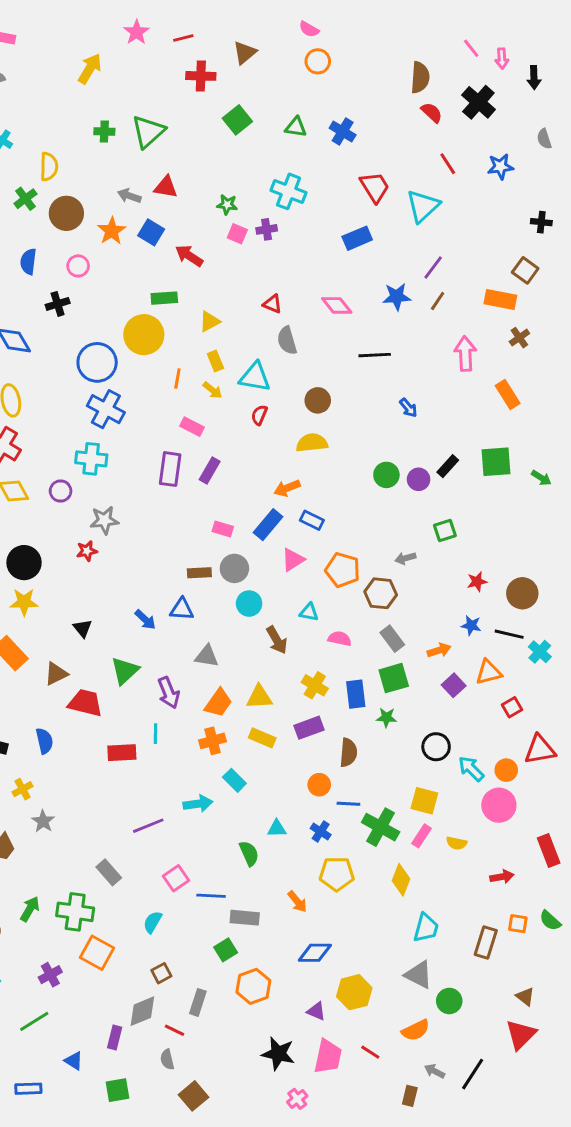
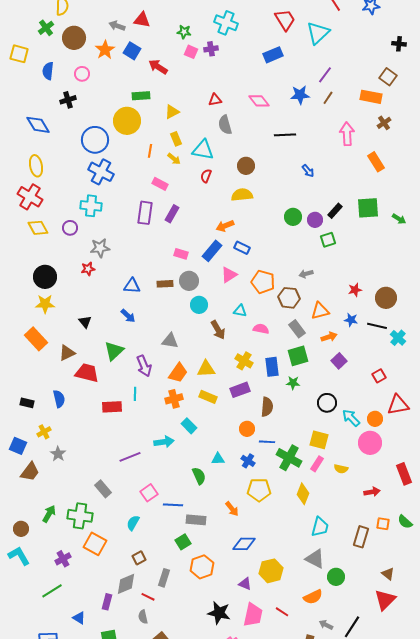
red triangle: (272, 304) -> (215, 100), turned -32
green square: (445, 530) -> (328, 240), moved
blue triangle: (182, 609) -> (132, 286), moved
orange triangle: (489, 672) -> (320, 311), moved

